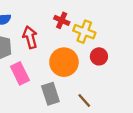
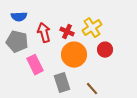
red cross: (62, 20) -> (67, 32), moved
yellow cross: (84, 32) -> (92, 28), turned 36

